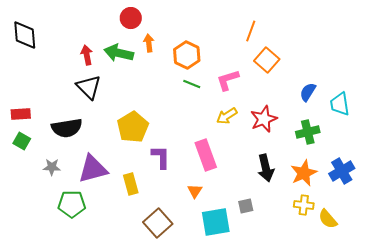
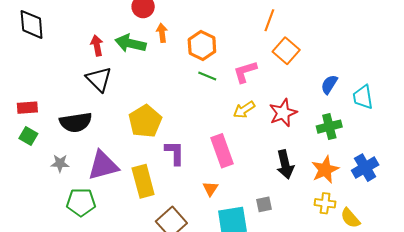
yellow rectangle: (131, 184) -> (143, 181), size x1.4

